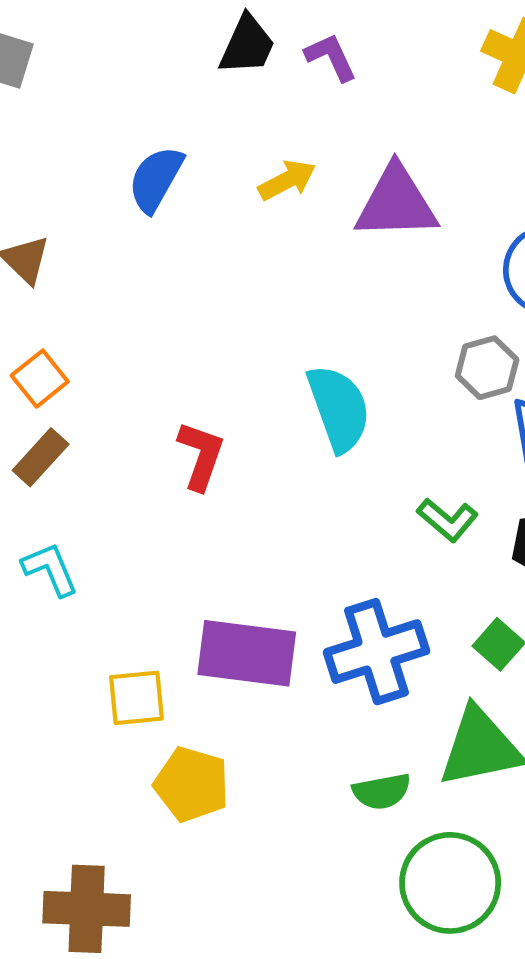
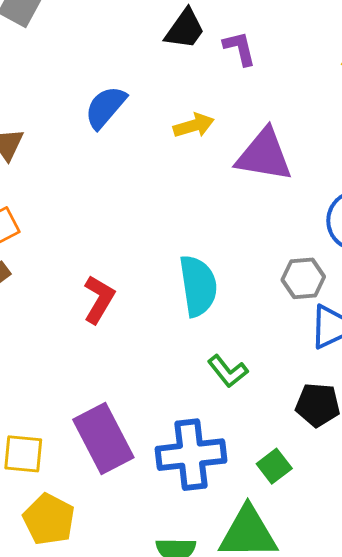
green L-shape: (448, 520) -> (228, 371), moved
purple rectangle: (247, 653) -> (103, 439), turned 44

